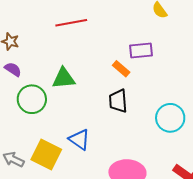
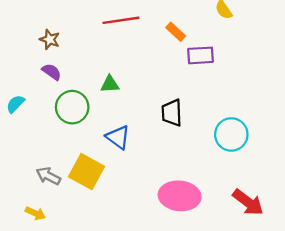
orange rectangle: (121, 69) -> (176, 32), moved
green triangle: (64, 78) -> (110, 84), size x0.7
blue triangle: (79, 139) -> (118, 137), moved

